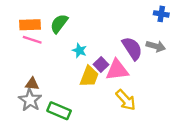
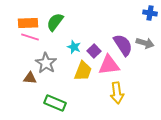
purple square: (101, 64) -> (94, 51), moved
gray star: (30, 100) -> (46, 63), moved
yellow arrow: (126, 100) -> (117, 93), turned 35

